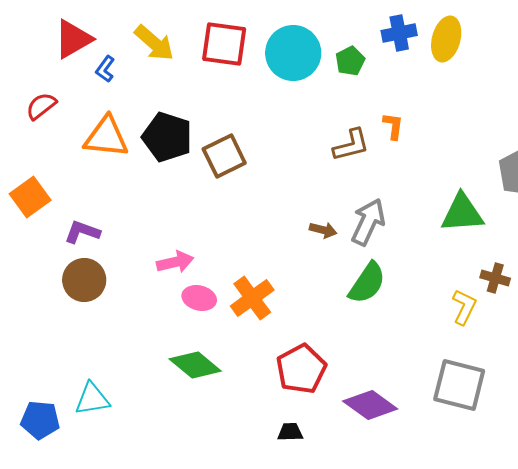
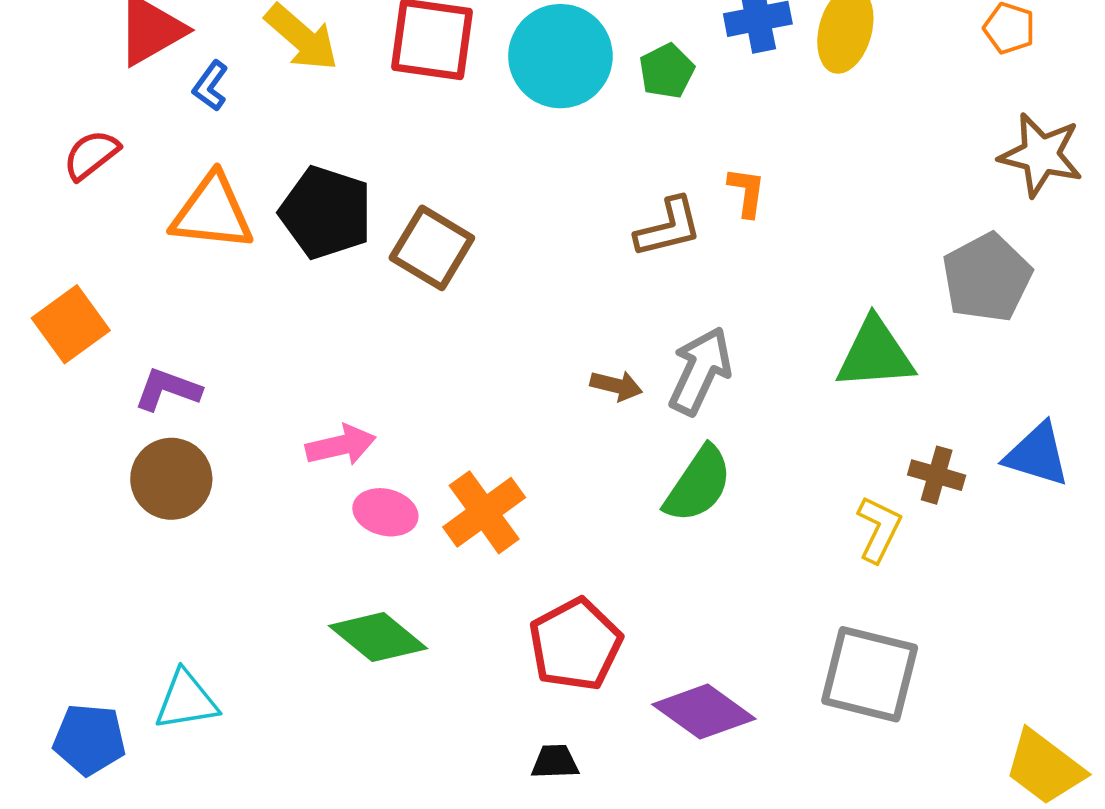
brown square: (224, 156) -> (432, 248), turned -33

